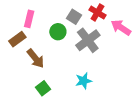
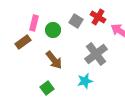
green circle: (58, 32) -> (53, 30), moved
gray cross: (88, 40) -> (96, 54), moved
brown arrow: (36, 58) -> (54, 60), moved

